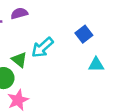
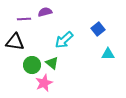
green triangle: (19, 60) -> (52, 63), moved

